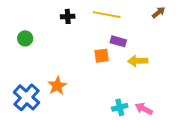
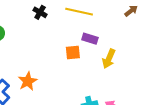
black cross: (68, 16) -> (40, 12), turned 32
yellow arrow: (138, 61) -> (109, 59), turned -66

